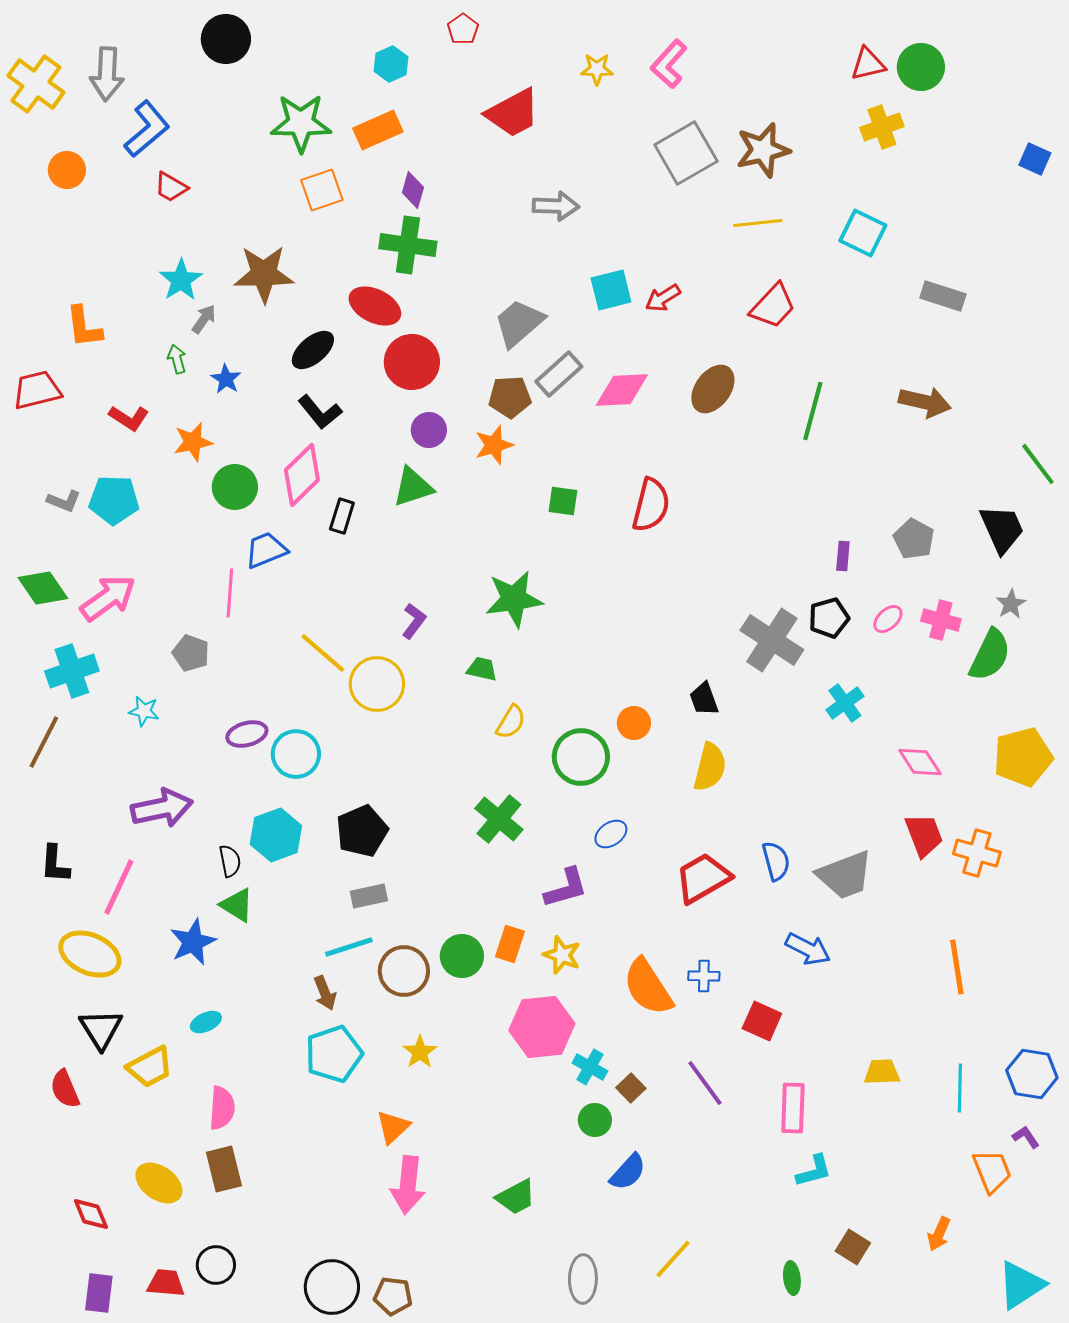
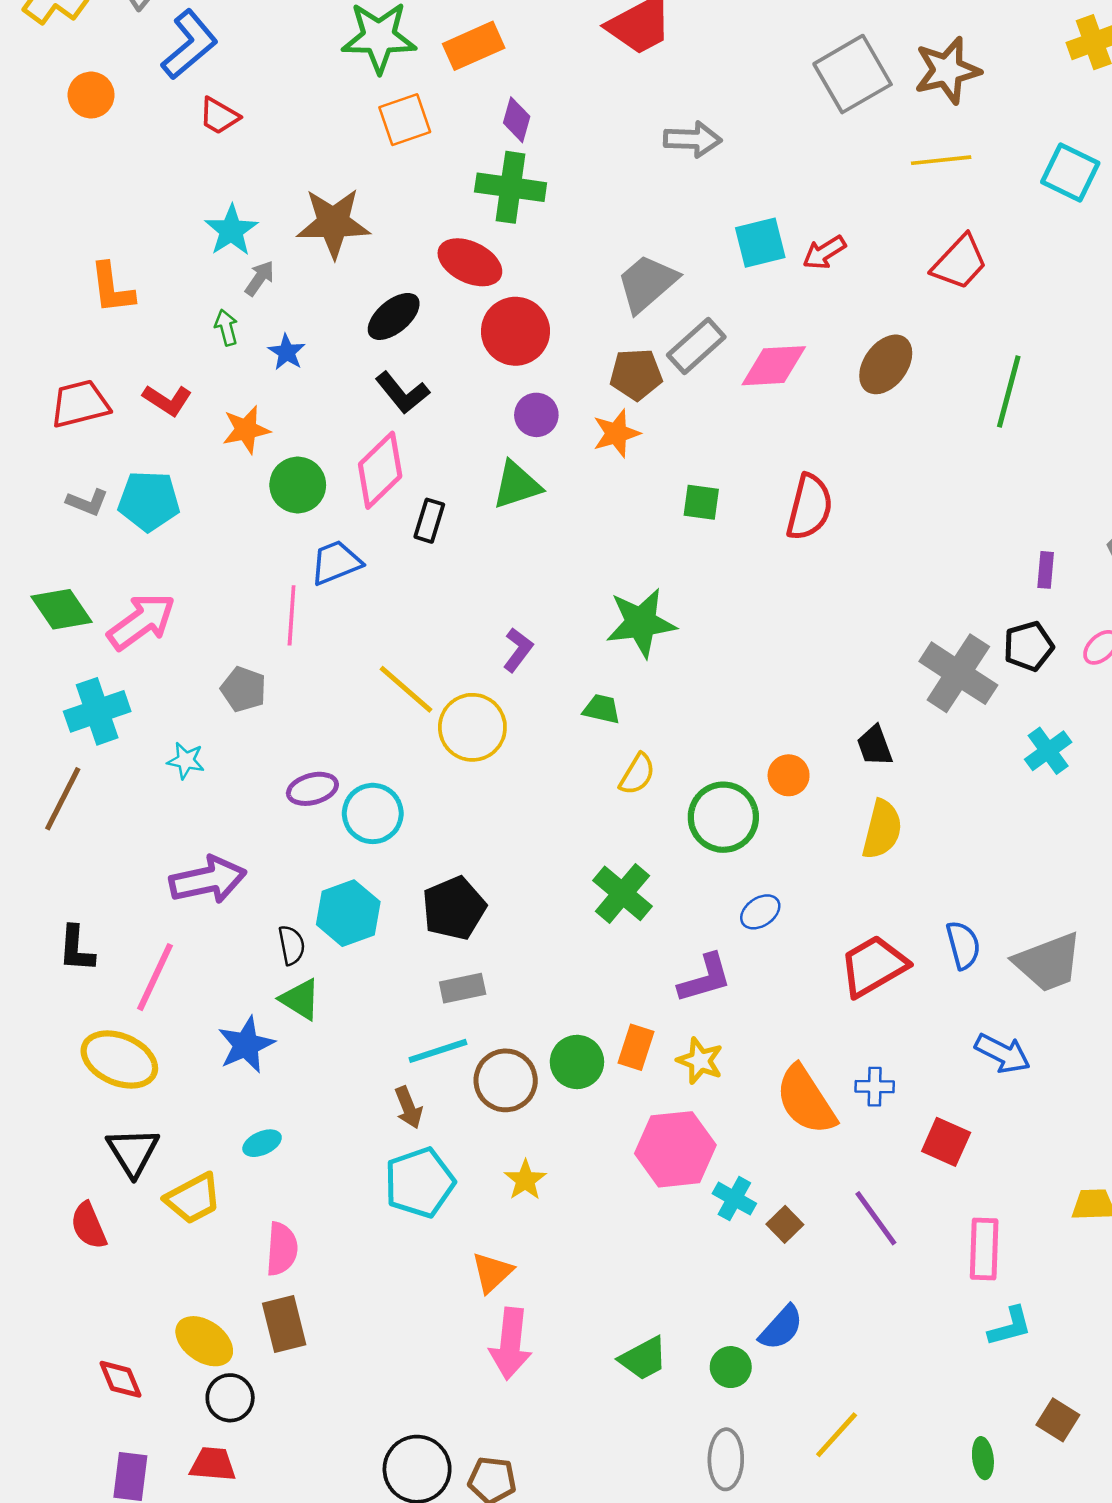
red trapezoid: (37, 390) -> (80, 404), moved
green circle: (595, 1120) -> (731, 1367), moved
black circle: (216, 1265) -> (230, 1398), moved

